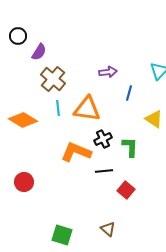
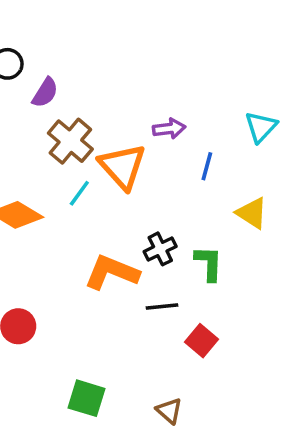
cyan line: (58, 108) -> (79, 193), turned 42
orange triangle: (87, 109) -> (122, 166), moved, turned 40
green square: (62, 235) -> (87, 398), moved

